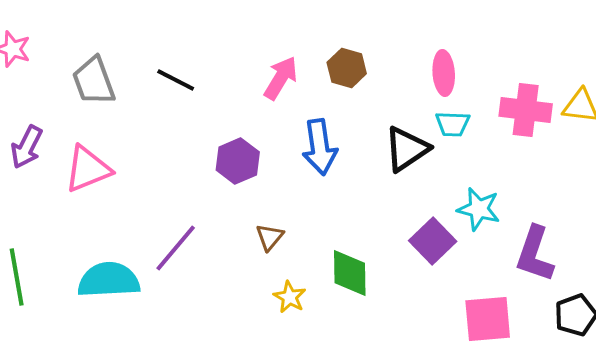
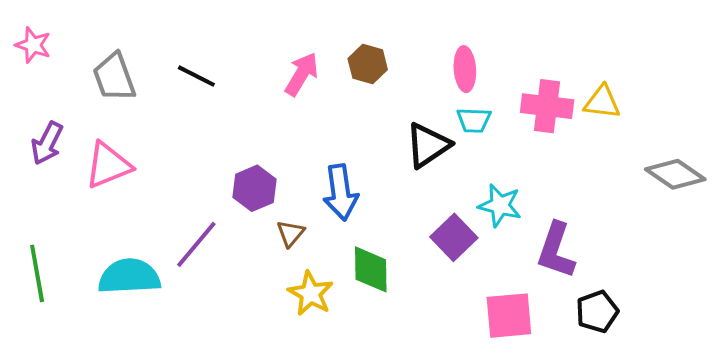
blue arrow: (320, 147) -> (341, 192), moved
purple hexagon: (238, 161) -> (254, 188), moved
yellow star: (290, 297) -> (311, 293), size x1.4

